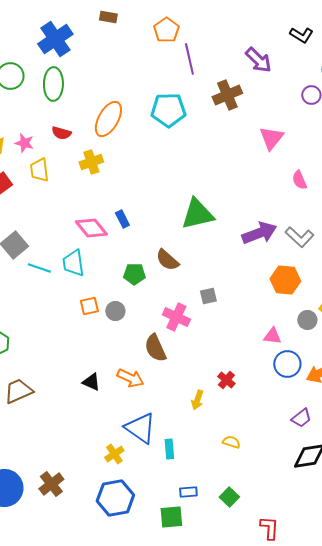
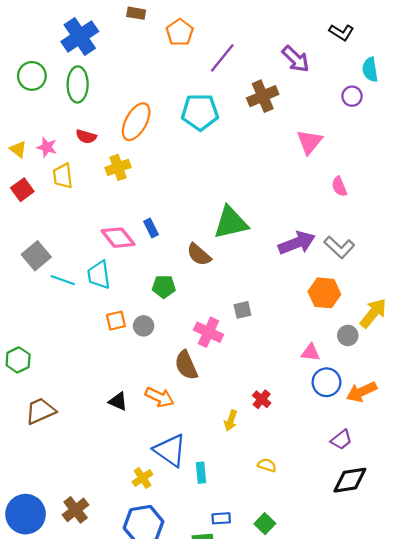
orange pentagon: (166, 30) -> (180, 32), moved
purple line: (189, 59) -> (222, 58), turned 52
brown semicircle: (167, 260) -> (199, 255), moved

